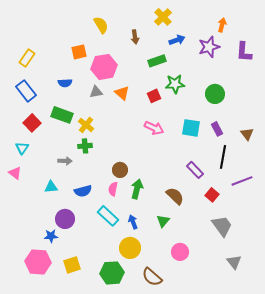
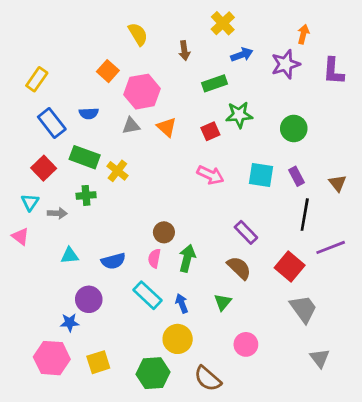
orange square: (79, 52) -> (108, 71), turned -35
blue rectangle: (26, 91) -> (52, 123), moved
green cross: (85, 146) -> (86, 195), moved
gray arrow: (65, 161) -> (57, 213), moved
purple rectangle: (195, 170) -> (246, 232), moved
red square: (212, 195) -> (290, 267), size x1.5

